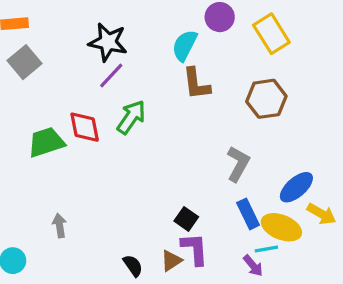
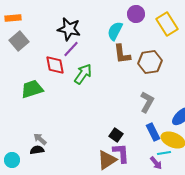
brown hexagon: (266, 99) -> (150, 62), moved
red diamond: (85, 127) -> (55, 65), moved
gray arrow: (60, 226) -> (40, 139), turned -40
brown triangle: (171, 261) -> (107, 160), size x1.5
black semicircle: (133, 266) -> (37, 150), moved, turned -64

